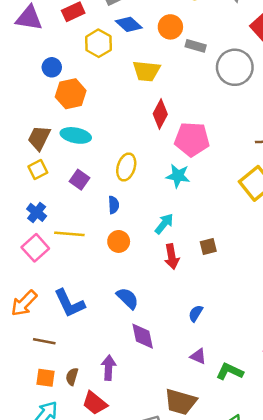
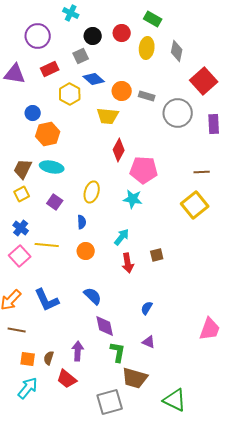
orange circle: (170, 27) -> (122, 91), moved
brown line: (44, 341) -> (17, 330), moved
green L-shape: (230, 371) -> (118, 352), moved, turned 75

